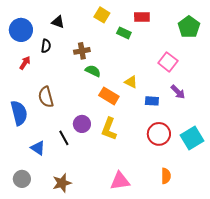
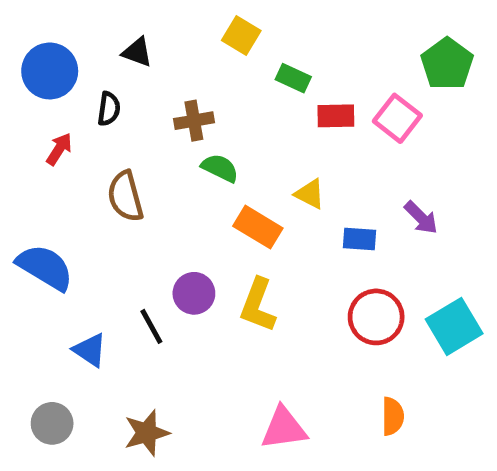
red rectangle: (142, 17) -> (336, 116), moved
pink square: (168, 62) -> (397, 118), moved
brown semicircle: (46, 97) -> (125, 196), moved
blue semicircle: (19, 113) -> (45, 267), turned -45

